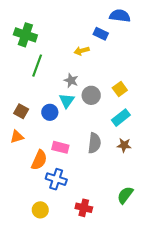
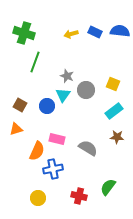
blue semicircle: (120, 16) -> (120, 31), moved
yellow arrow: (82, 51) -> (71, 34), moved
yellow square: (120, 89) -> (113, 84), turned -32
gray semicircle: (94, 143) -> (88, 148), moved, turned -66
blue cross: (56, 179) -> (53, 169), turned -30
green semicircle: (125, 195) -> (108, 187), moved

